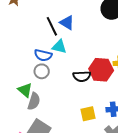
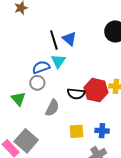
cyan triangle: (59, 47) -> (58, 61), turned 42
blue semicircle: (43, 55) -> (41, 67), turned 138
gray semicircle: (34, 101) -> (52, 108), moved

